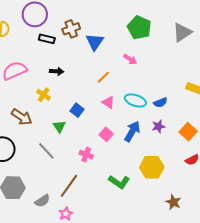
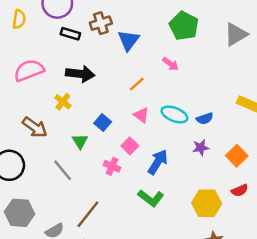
black arrow: (57, 71) -> (80, 74), size x1.6
blue arrow: (132, 131) -> (158, 162), moved
pink square: (106, 134) -> (130, 146), moved
pink cross: (86, 155) -> (112, 166), moved
yellow hexagon: (152, 167) -> (207, 203), moved
green L-shape: (119, 182) -> (151, 198), moved

